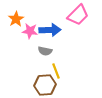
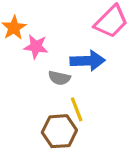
blue arrow: (50, 30) -> (88, 61), moved

